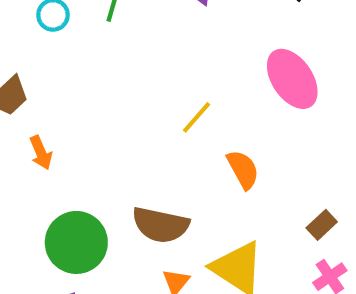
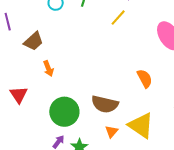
yellow line: (196, 117) -> (118, 18), moved

